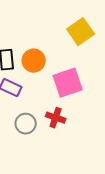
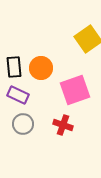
gray circle: (26, 124) -> (23, 124), moved

